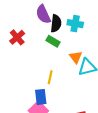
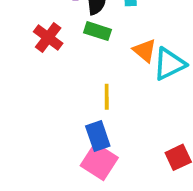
red cross: (17, 37) -> (48, 38), moved

